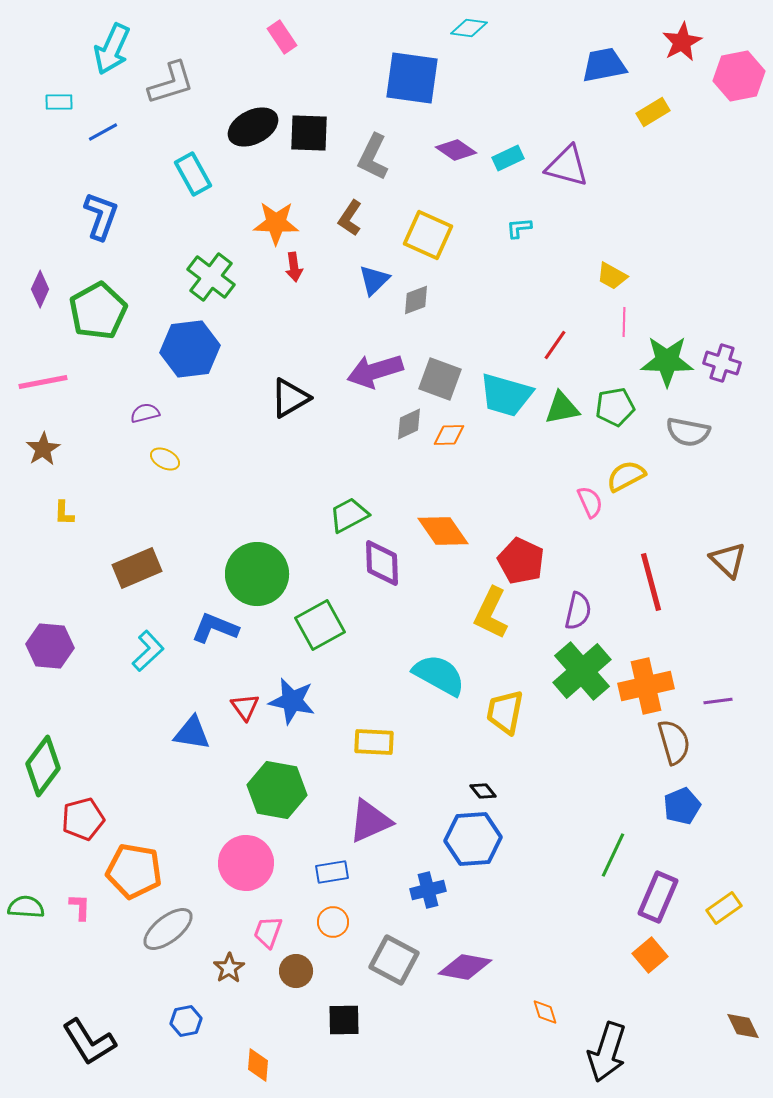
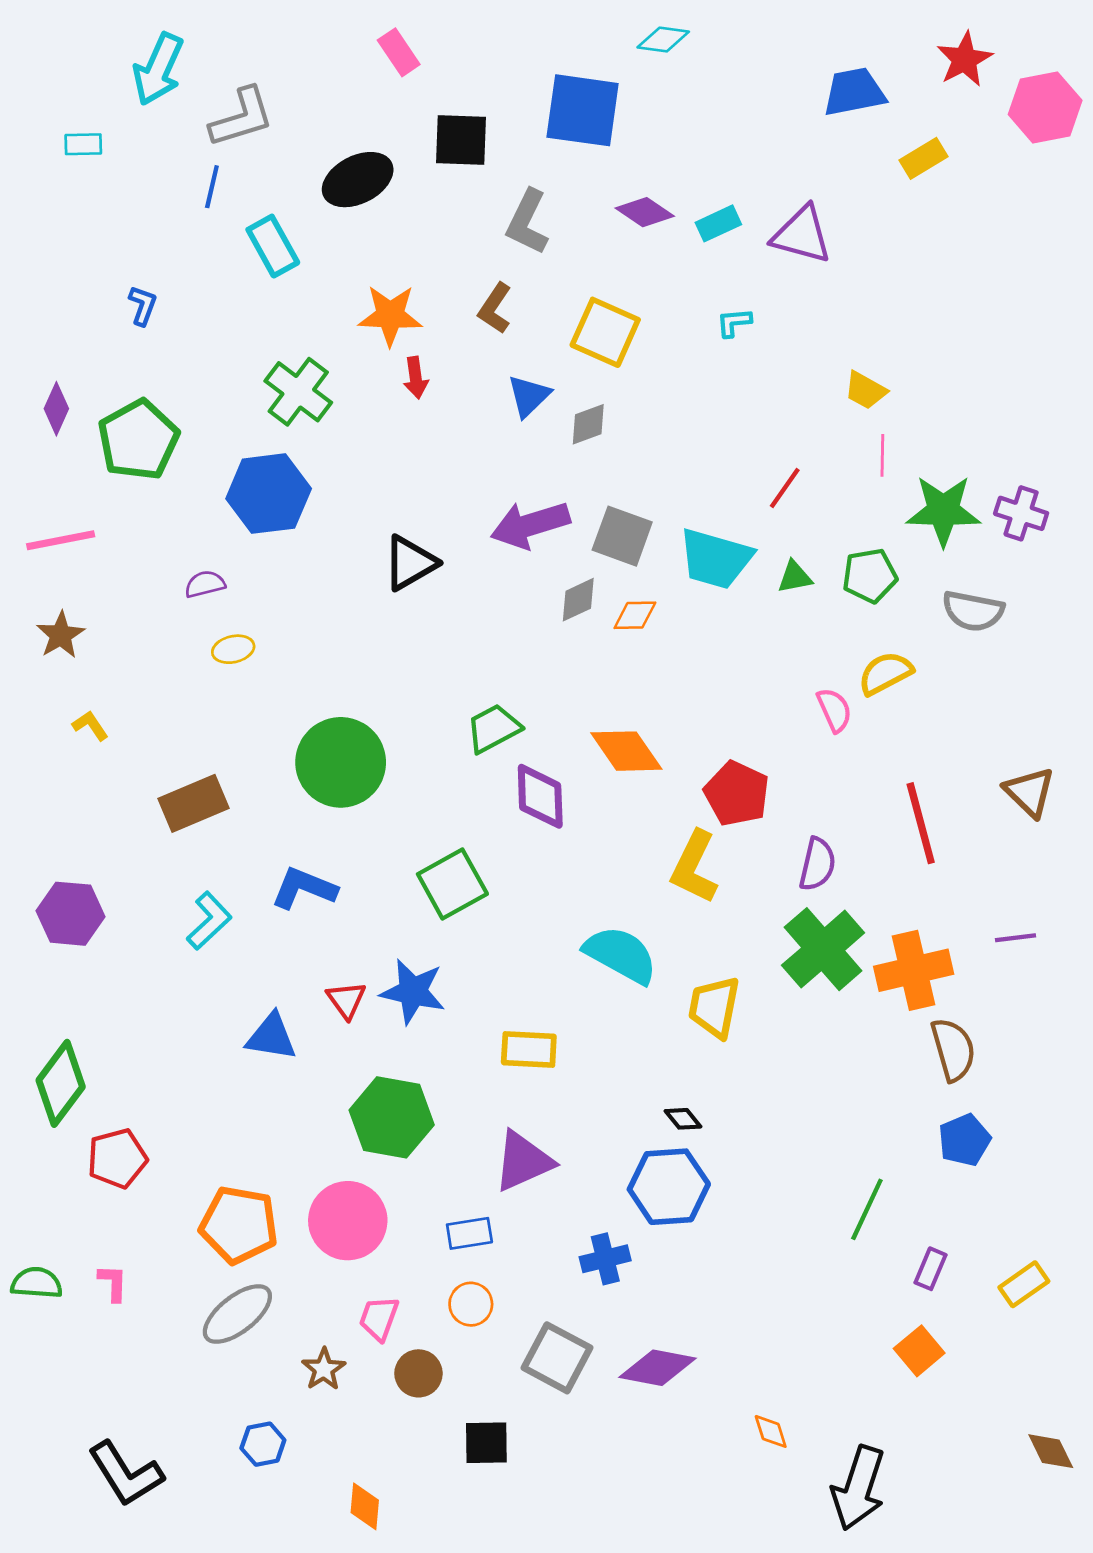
blue line: (103, 132) -> (212, 187), moved, turned -48
black square: (309, 133) -> (461, 140), moved
blue L-shape: (101, 216) -> (143, 305), size x0.6
green triangle: (562, 408) -> (795, 577), size x0.7
yellow ellipse: (165, 459) -> (233, 649), turned -40
yellow L-shape: (64, 513) -> (90, 726), turned 144
green circle: (257, 574) -> (341, 762), moved
purple line: (718, 701) -> (1015, 938), moved
orange pentagon: (134, 871) -> (239, 1225), moved
purple rectangle: (658, 897) -> (931, 1269), size x0.6

